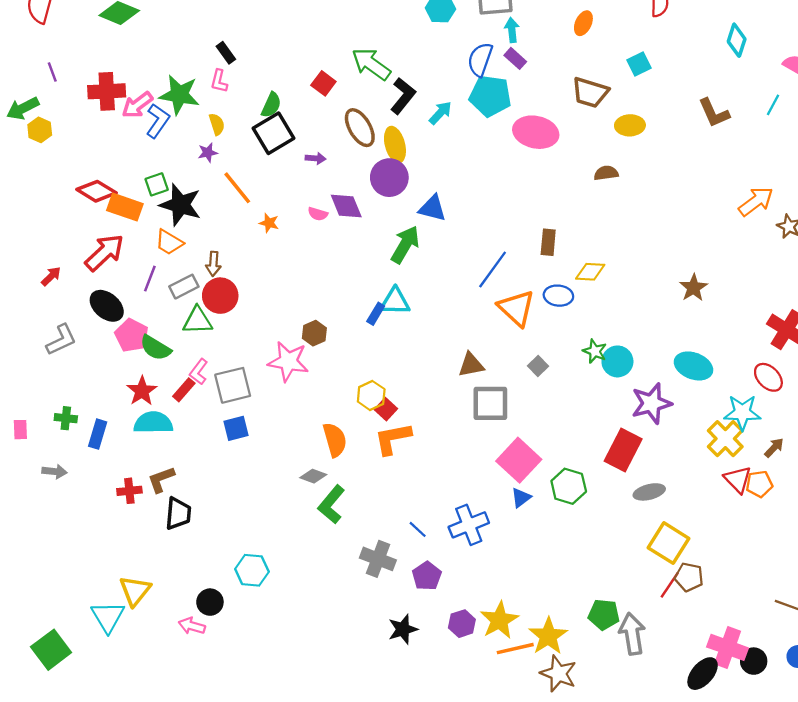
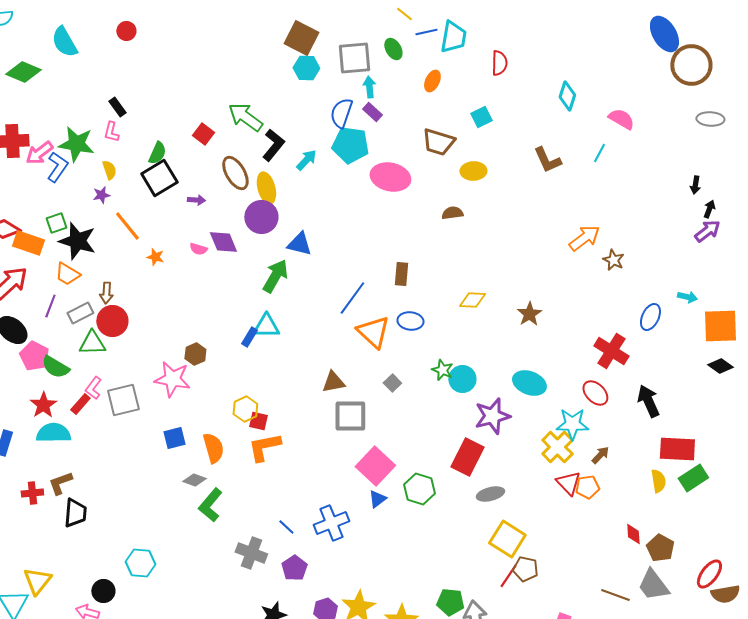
yellow diamond: (590, 272) -> (472, 300), moved
red square: (386, 409) -> (258, 421), turned -30
blue square: (236, 428) -> (174, 438), moved

